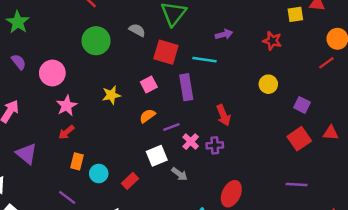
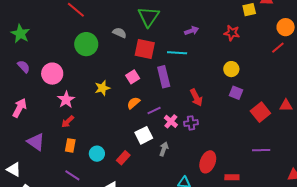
purple square: (302, 105) -> (236, 93), moved
orange rectangle: (77, 161) -> (70, 145), moved
gray arrow: (180, 174) -> (164, 149), turned -104

